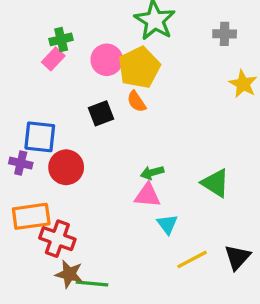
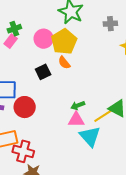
gray cross: (225, 34) -> (110, 24), moved
cyan triangle: (167, 224) -> (90, 136), size x1.6
yellow line: (192, 259) -> (103, 116), moved

